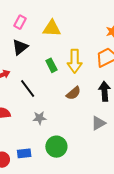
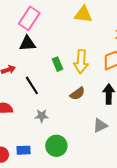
pink rectangle: (20, 22) -> (29, 18), size x1.6
yellow triangle: (52, 28) -> (83, 14), moved
black triangle: (20, 47) -> (27, 44), turned 30

